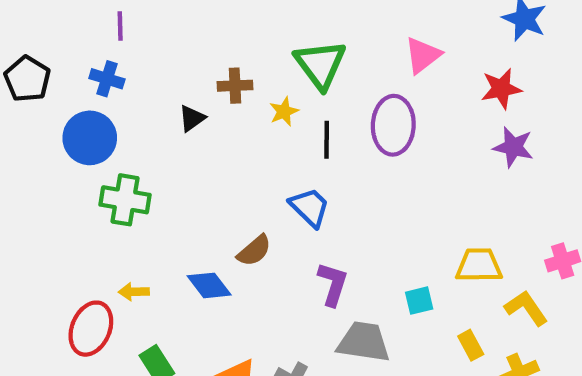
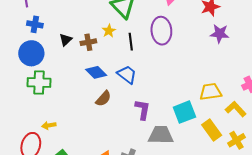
blue cross: (107, 79) -> (35, 24), moved
brown cross: (235, 86) -> (88, 42), moved
blue circle: (90, 138) -> (31, 53), moved
blue diamond: (209, 285) -> (96, 72), moved
cyan square: (419, 301) -> (184, 112), size x1.6
yellow rectangle: (471, 345) -> (212, 130), size x1.5

